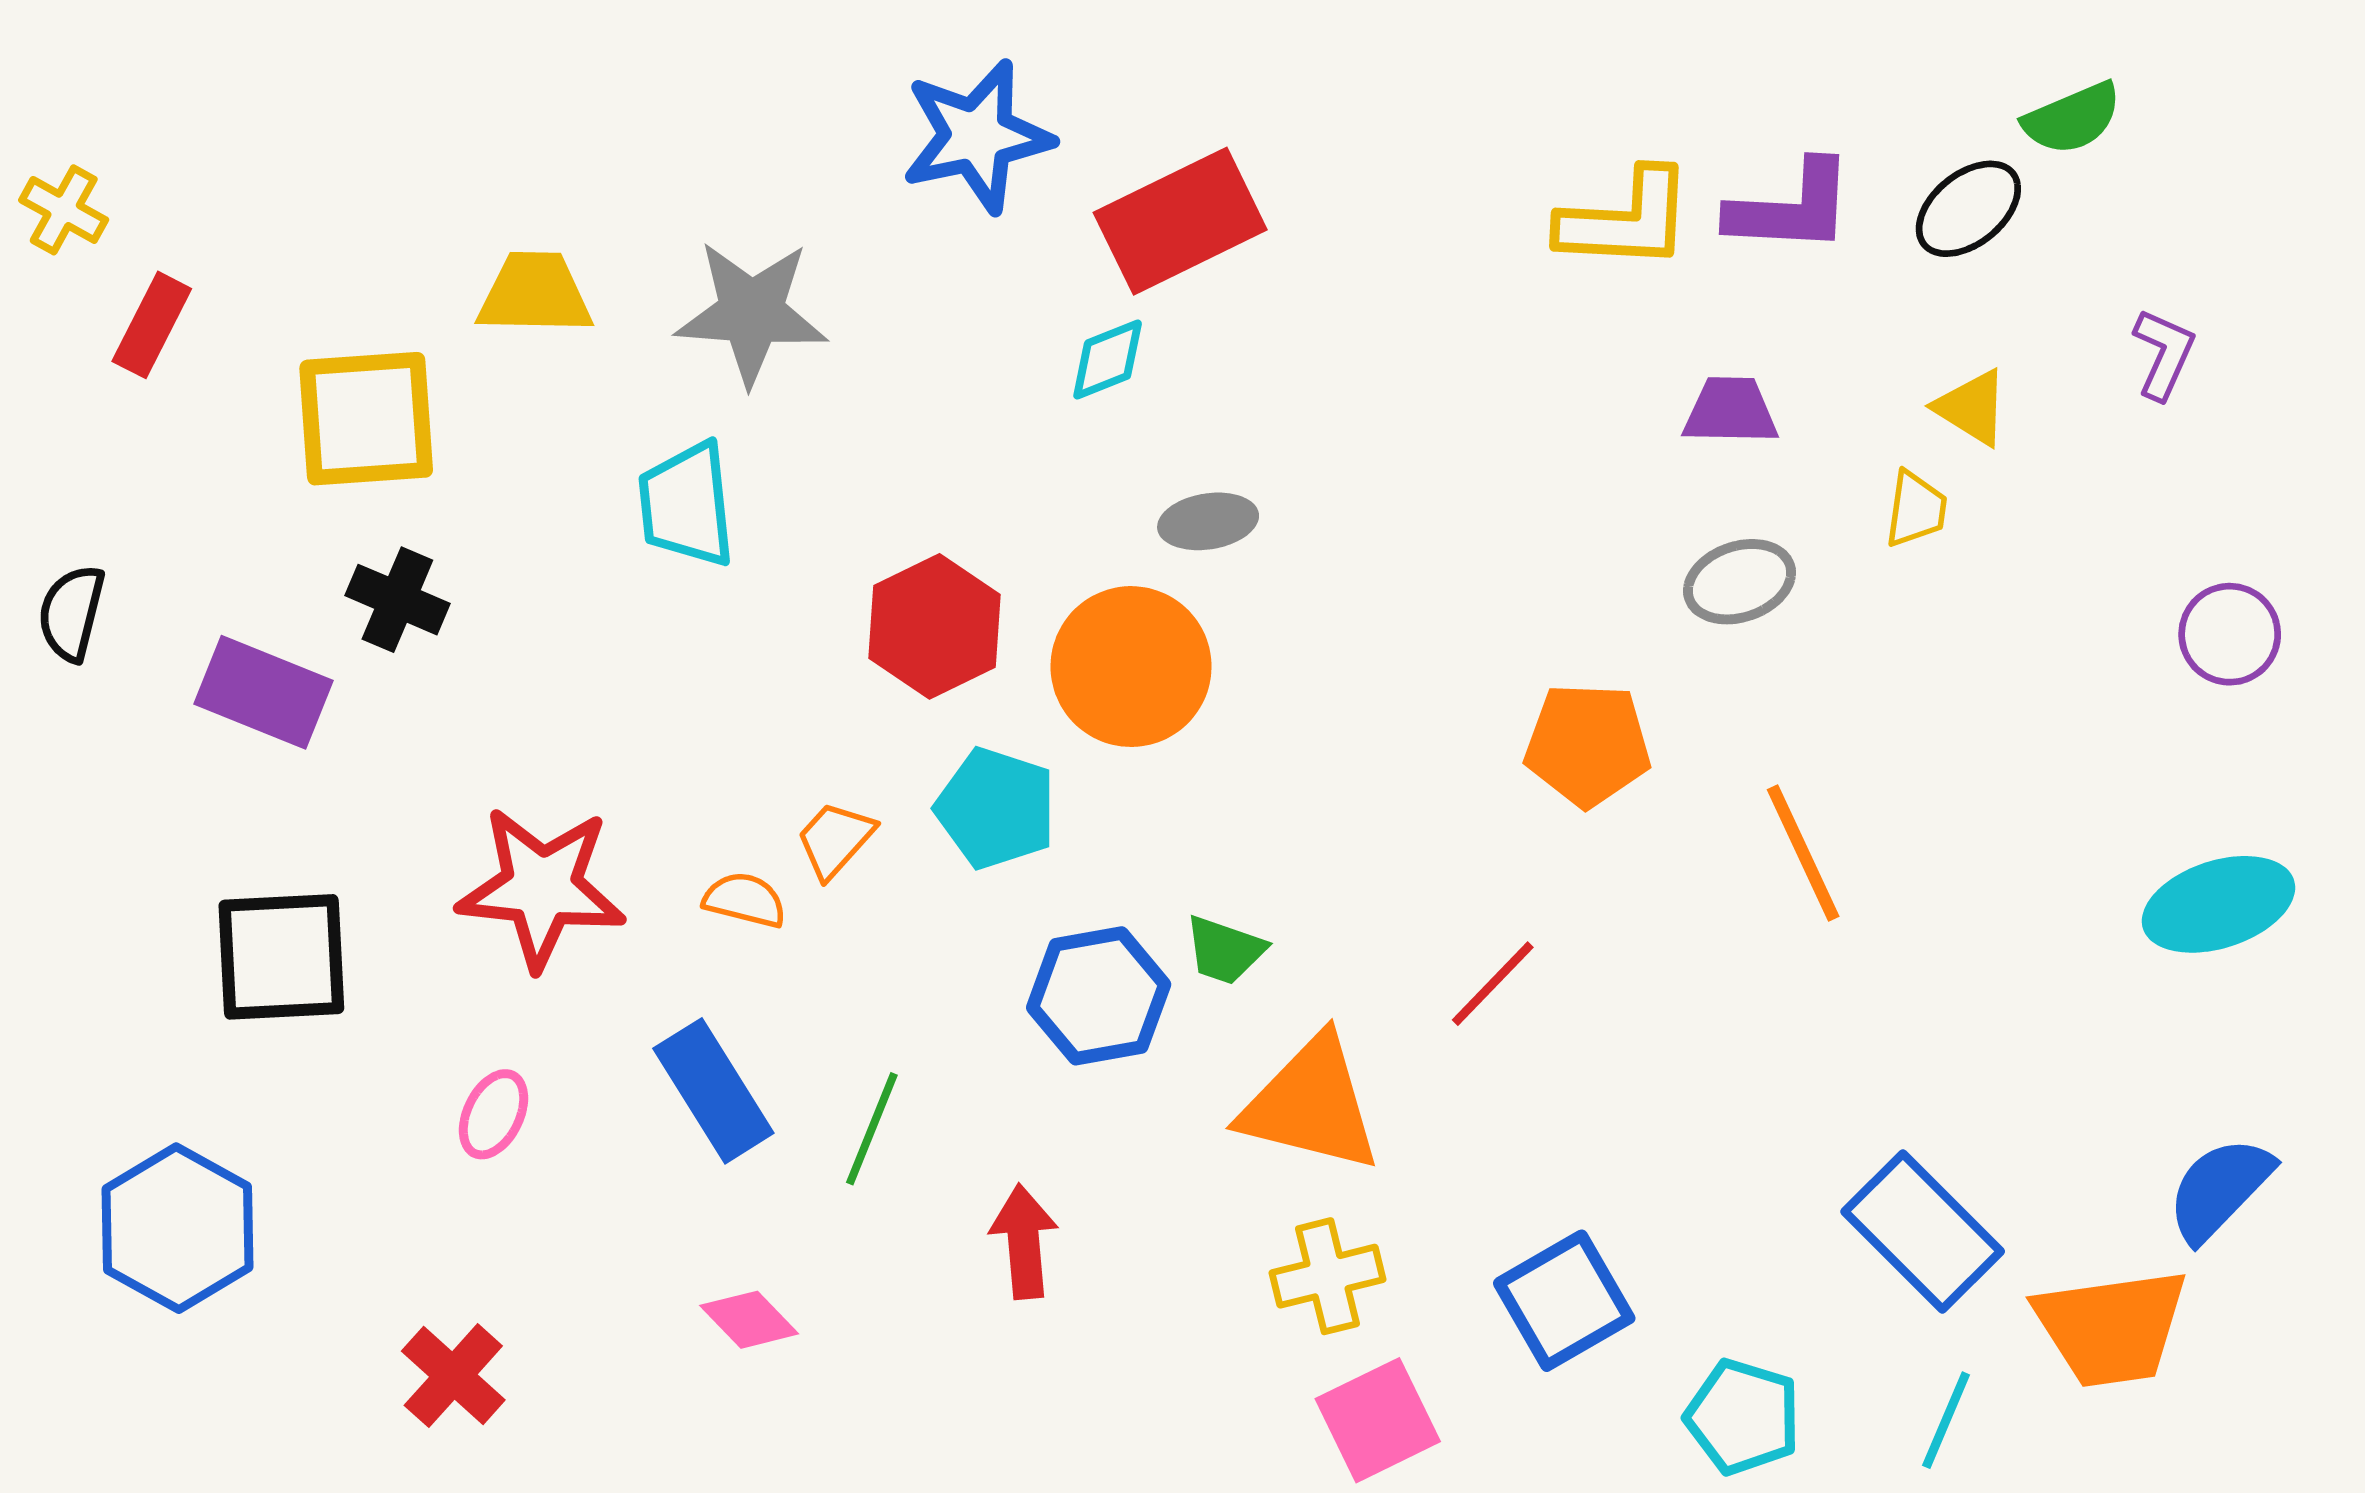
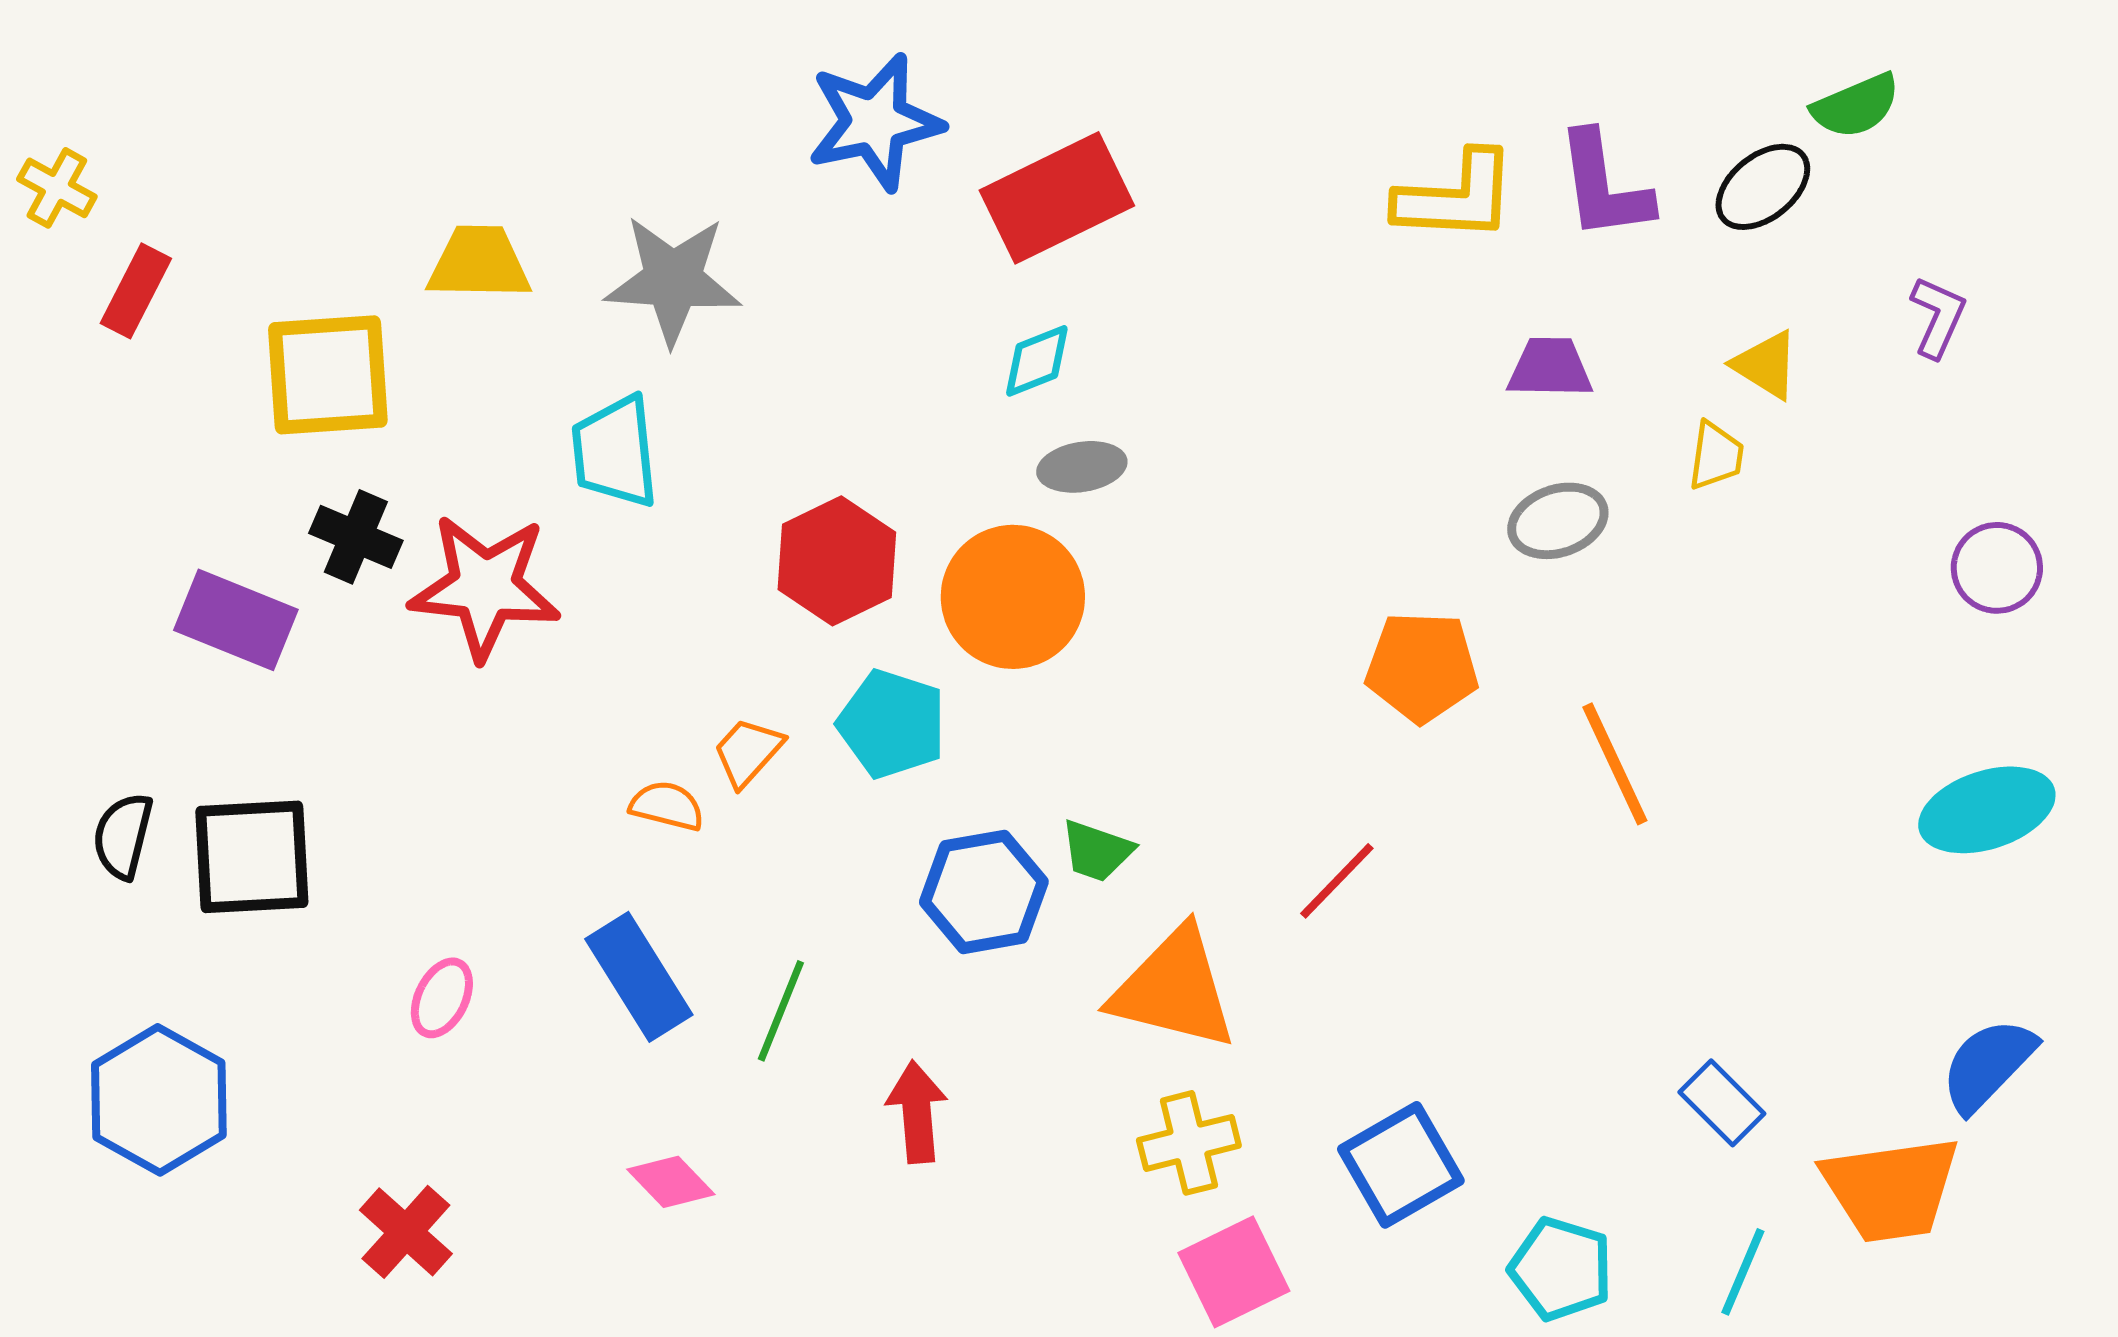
purple L-shape: (1791, 208) -> (1604, 186), turned 79
cyan diamond: (1108, 360) -> (1037, 361), moved
black semicircle: (71, 613) -> (123, 836), moved
red star: (542, 888) -> (485, 587), moved
blue rectangle: (1923, 1231) -> (1722, 1103), size x0.6

